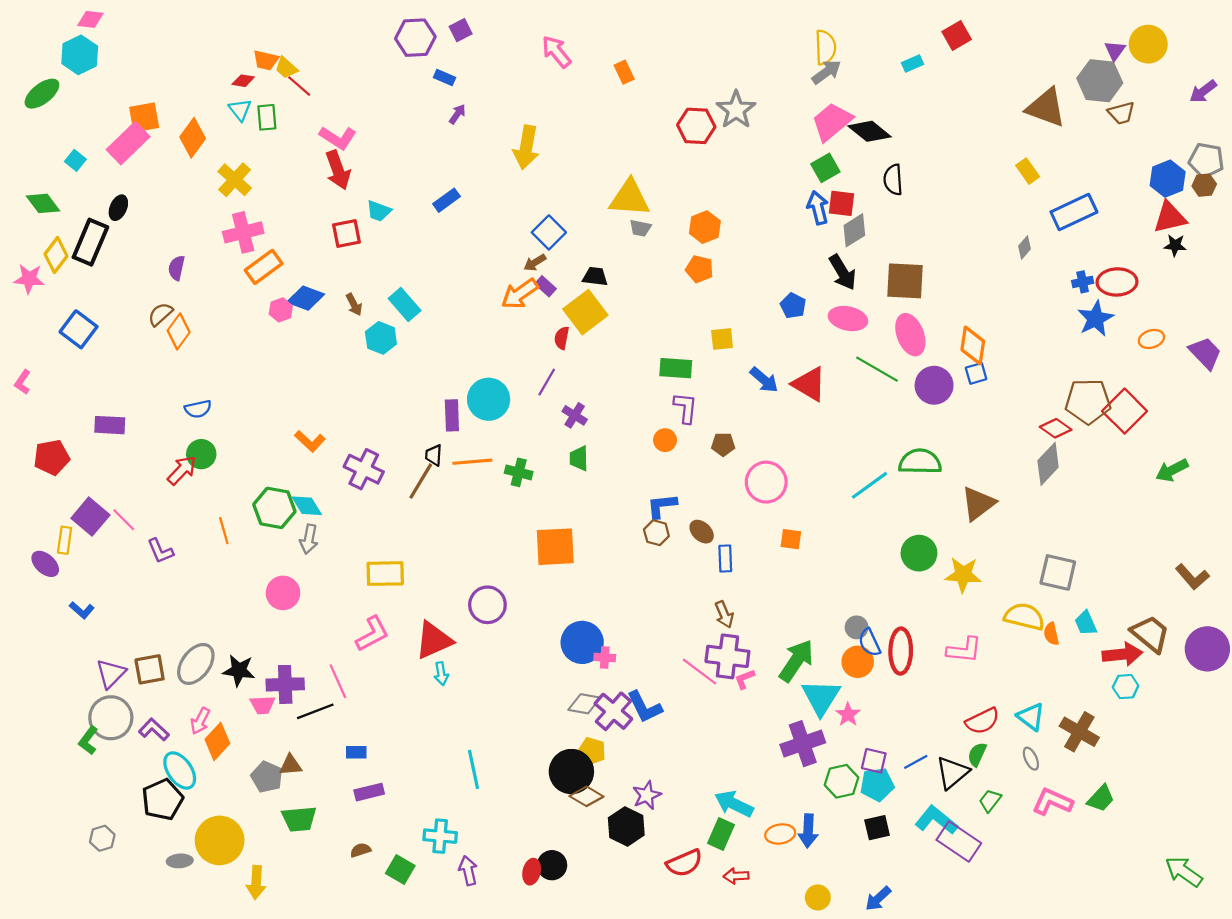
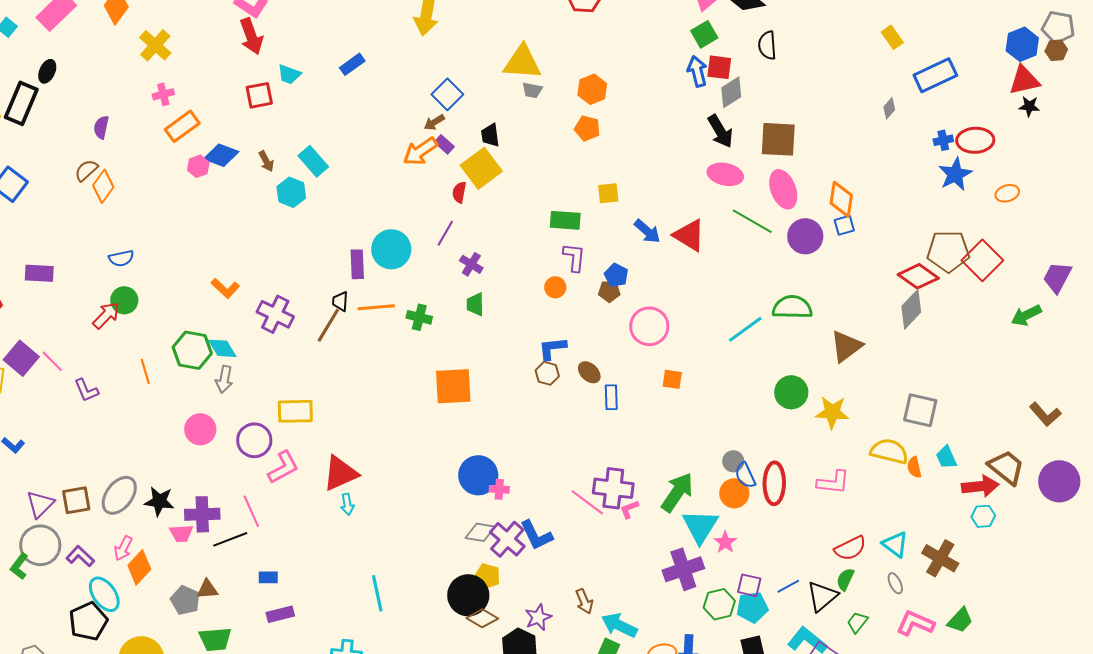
pink cross: (243, 232) -> (163, 94), size x0.6
black trapezoid: (595, 277) -> (490, 135), turned -105
blue pentagon: (793, 306) -> (616, 275), moved
purple trapezoid: (1205, 353) -> (1057, 277), moved, turned -108
red diamond: (1056, 428) -> (918, 276), size x1.4
purple circle: (487, 605) -> (254, 440), moved
brown arrow: (724, 614) -> (584, 601), moved

